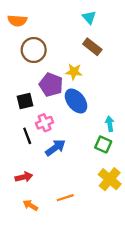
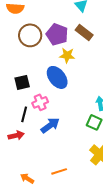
purple pentagon: (51, 85) -> (57, 34), moved
blue ellipse: (76, 101) -> (57, 77), moved
black line: (27, 136) -> (24, 114), turned 35
red arrow: (24, 177) -> (16, 135), moved

